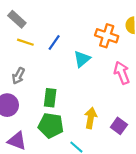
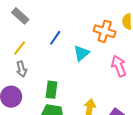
yellow line: (25, 42) -> (20, 48), moved, turned -70
gray arrow: (18, 76) -> (22, 69), turned -42

